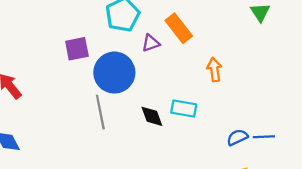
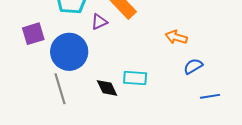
orange arrow: (214, 70) -> (176, 37), moved, turned -60
blue semicircle: (237, 137) -> (193, 66), moved

